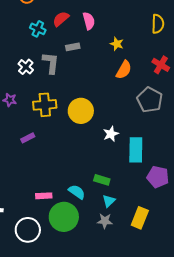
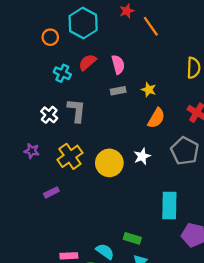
gray rectangle: (73, 47) -> (118, 91), moved
yellow cross: (45, 105) -> (70, 156), turned -30
white star: (111, 134) -> (142, 156), moved

